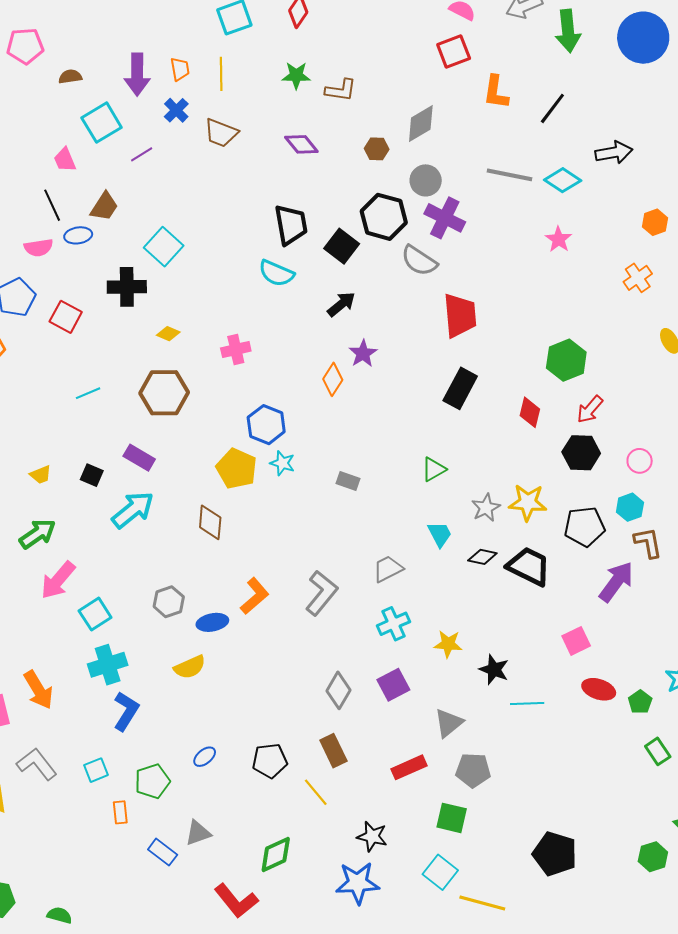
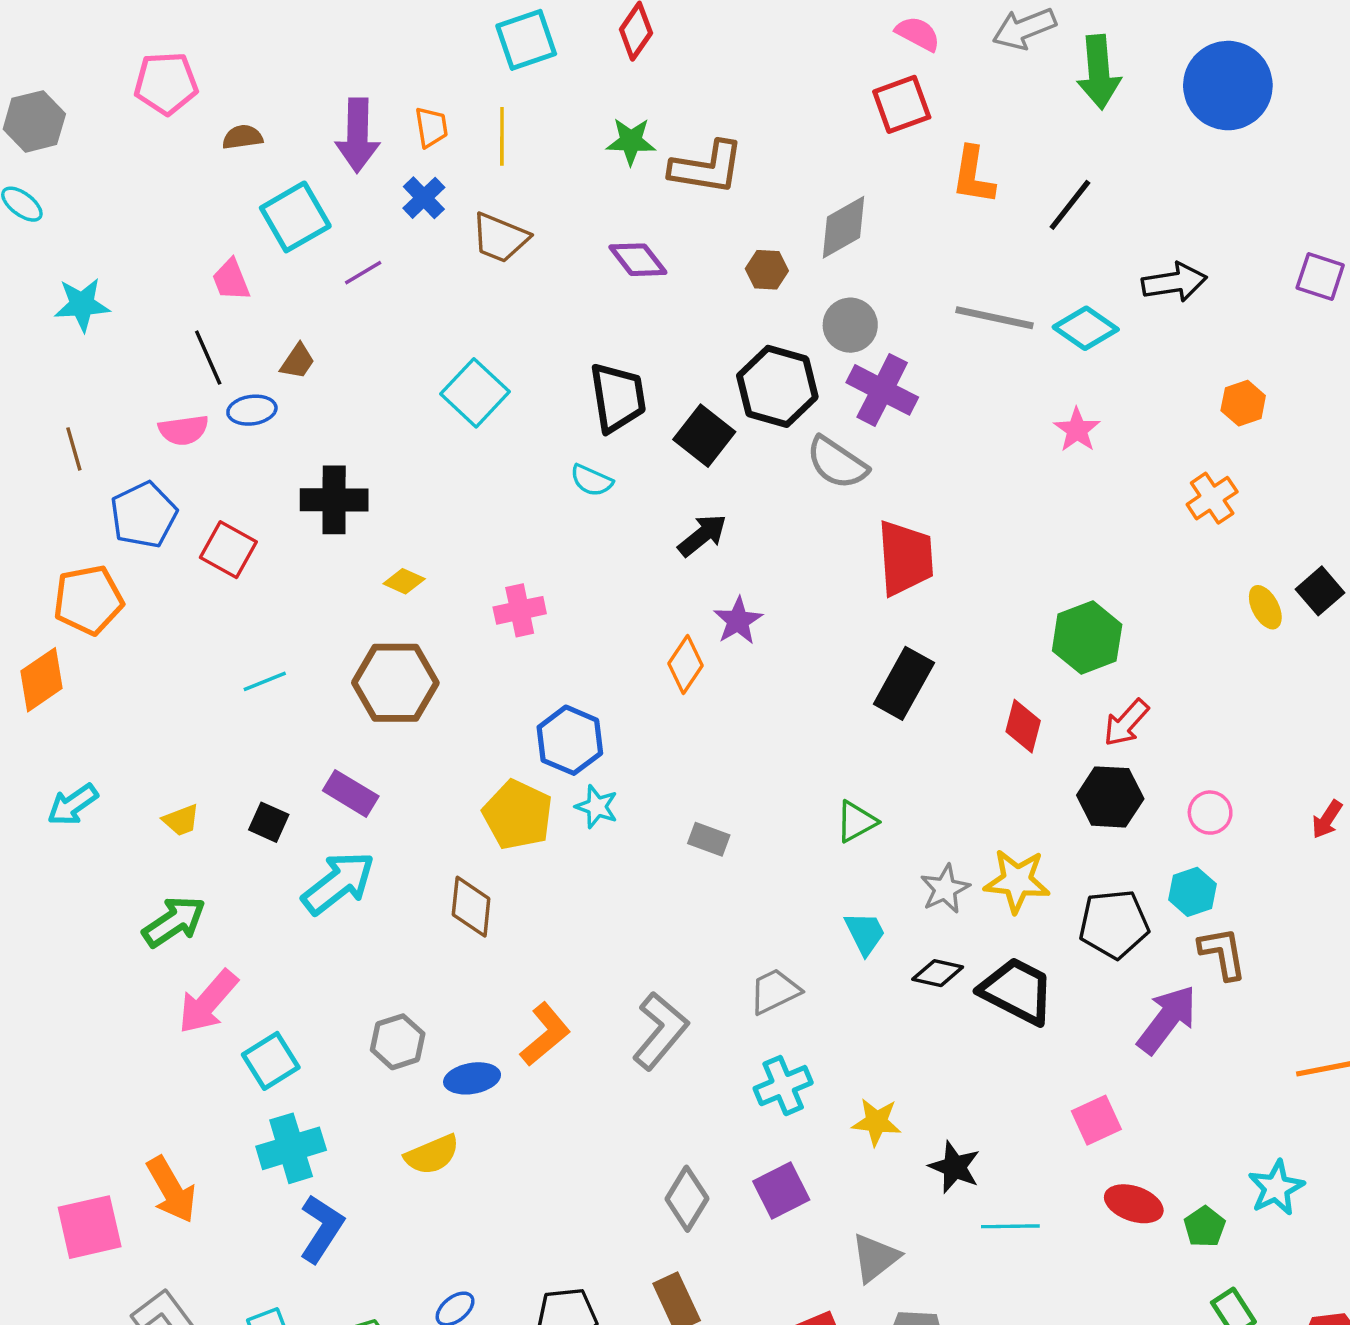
brown L-shape: (341, 90) -> (707, 168), size x1.4
brown trapezoid: (104, 207) -> (298, 361), size x0.7
cyan square: (164, 247) -> (475, 393), moved
cyan semicircle: (276, 273) -> (592, 480), size x0.7

